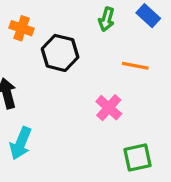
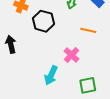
cyan arrow: (21, 143) -> (51, 75), moved

